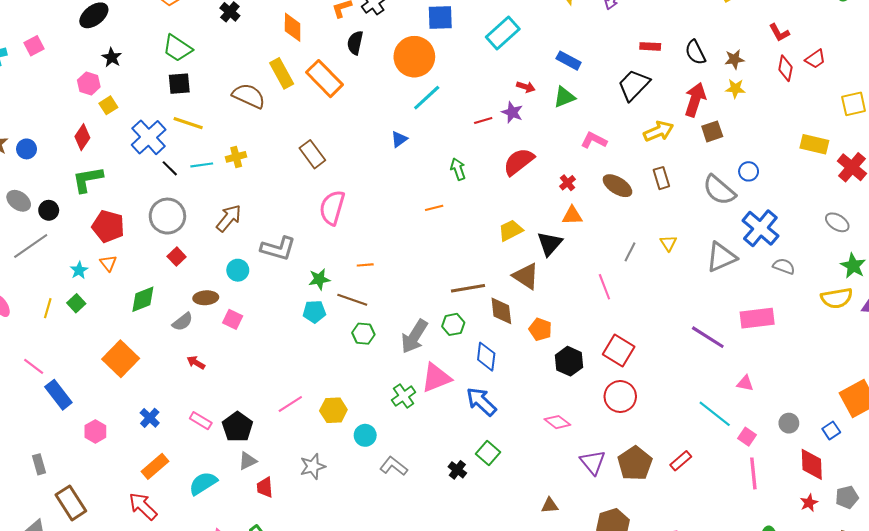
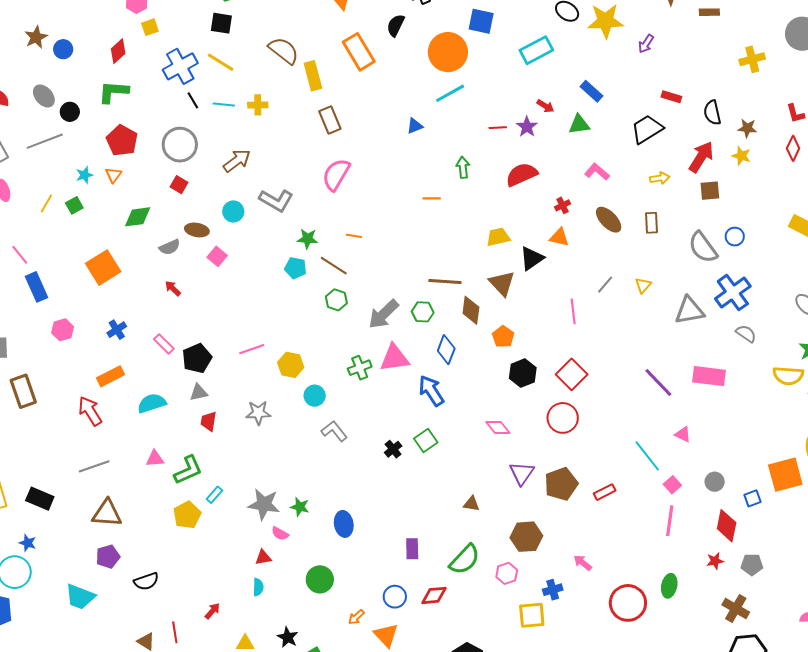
yellow rectangle: (282, 73) -> (313, 76), moved
yellow arrow: (659, 131) -> (660, 178), size x0.7
red square: (177, 257) -> (179, 185), turned -30

